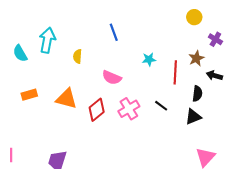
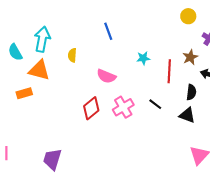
orange triangle: (66, 99) -> (39, 70), moved
black triangle: (193, 117) -> (187, 115), turned 42

